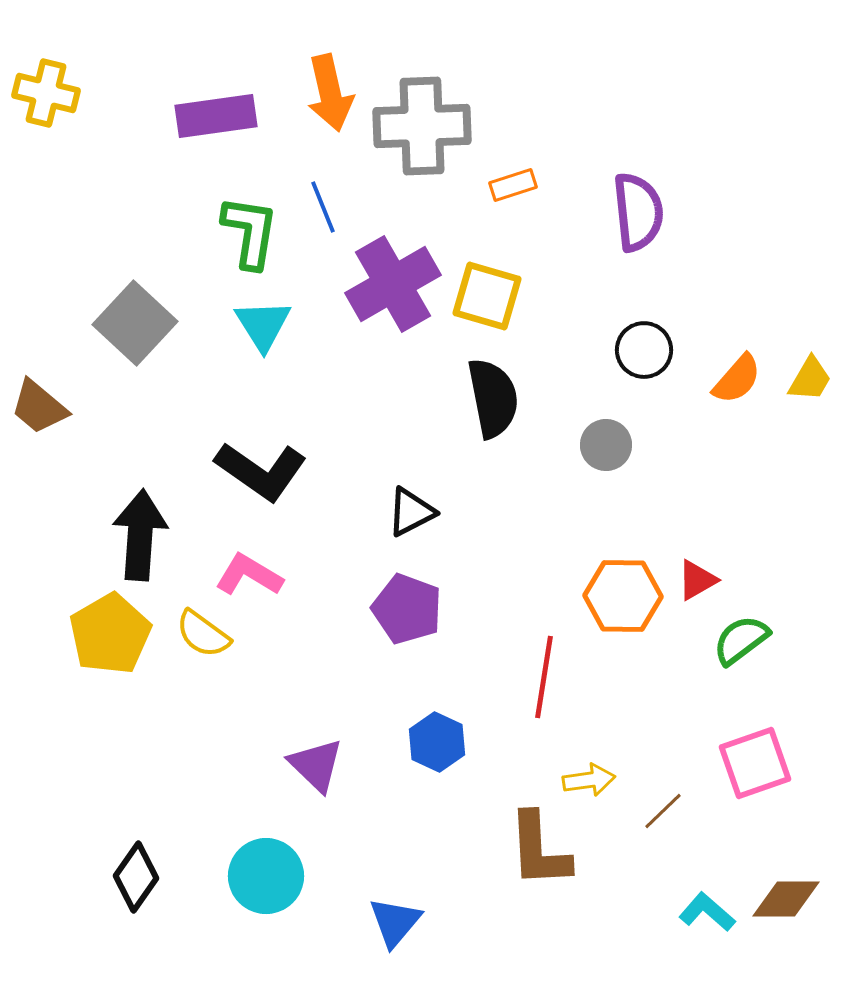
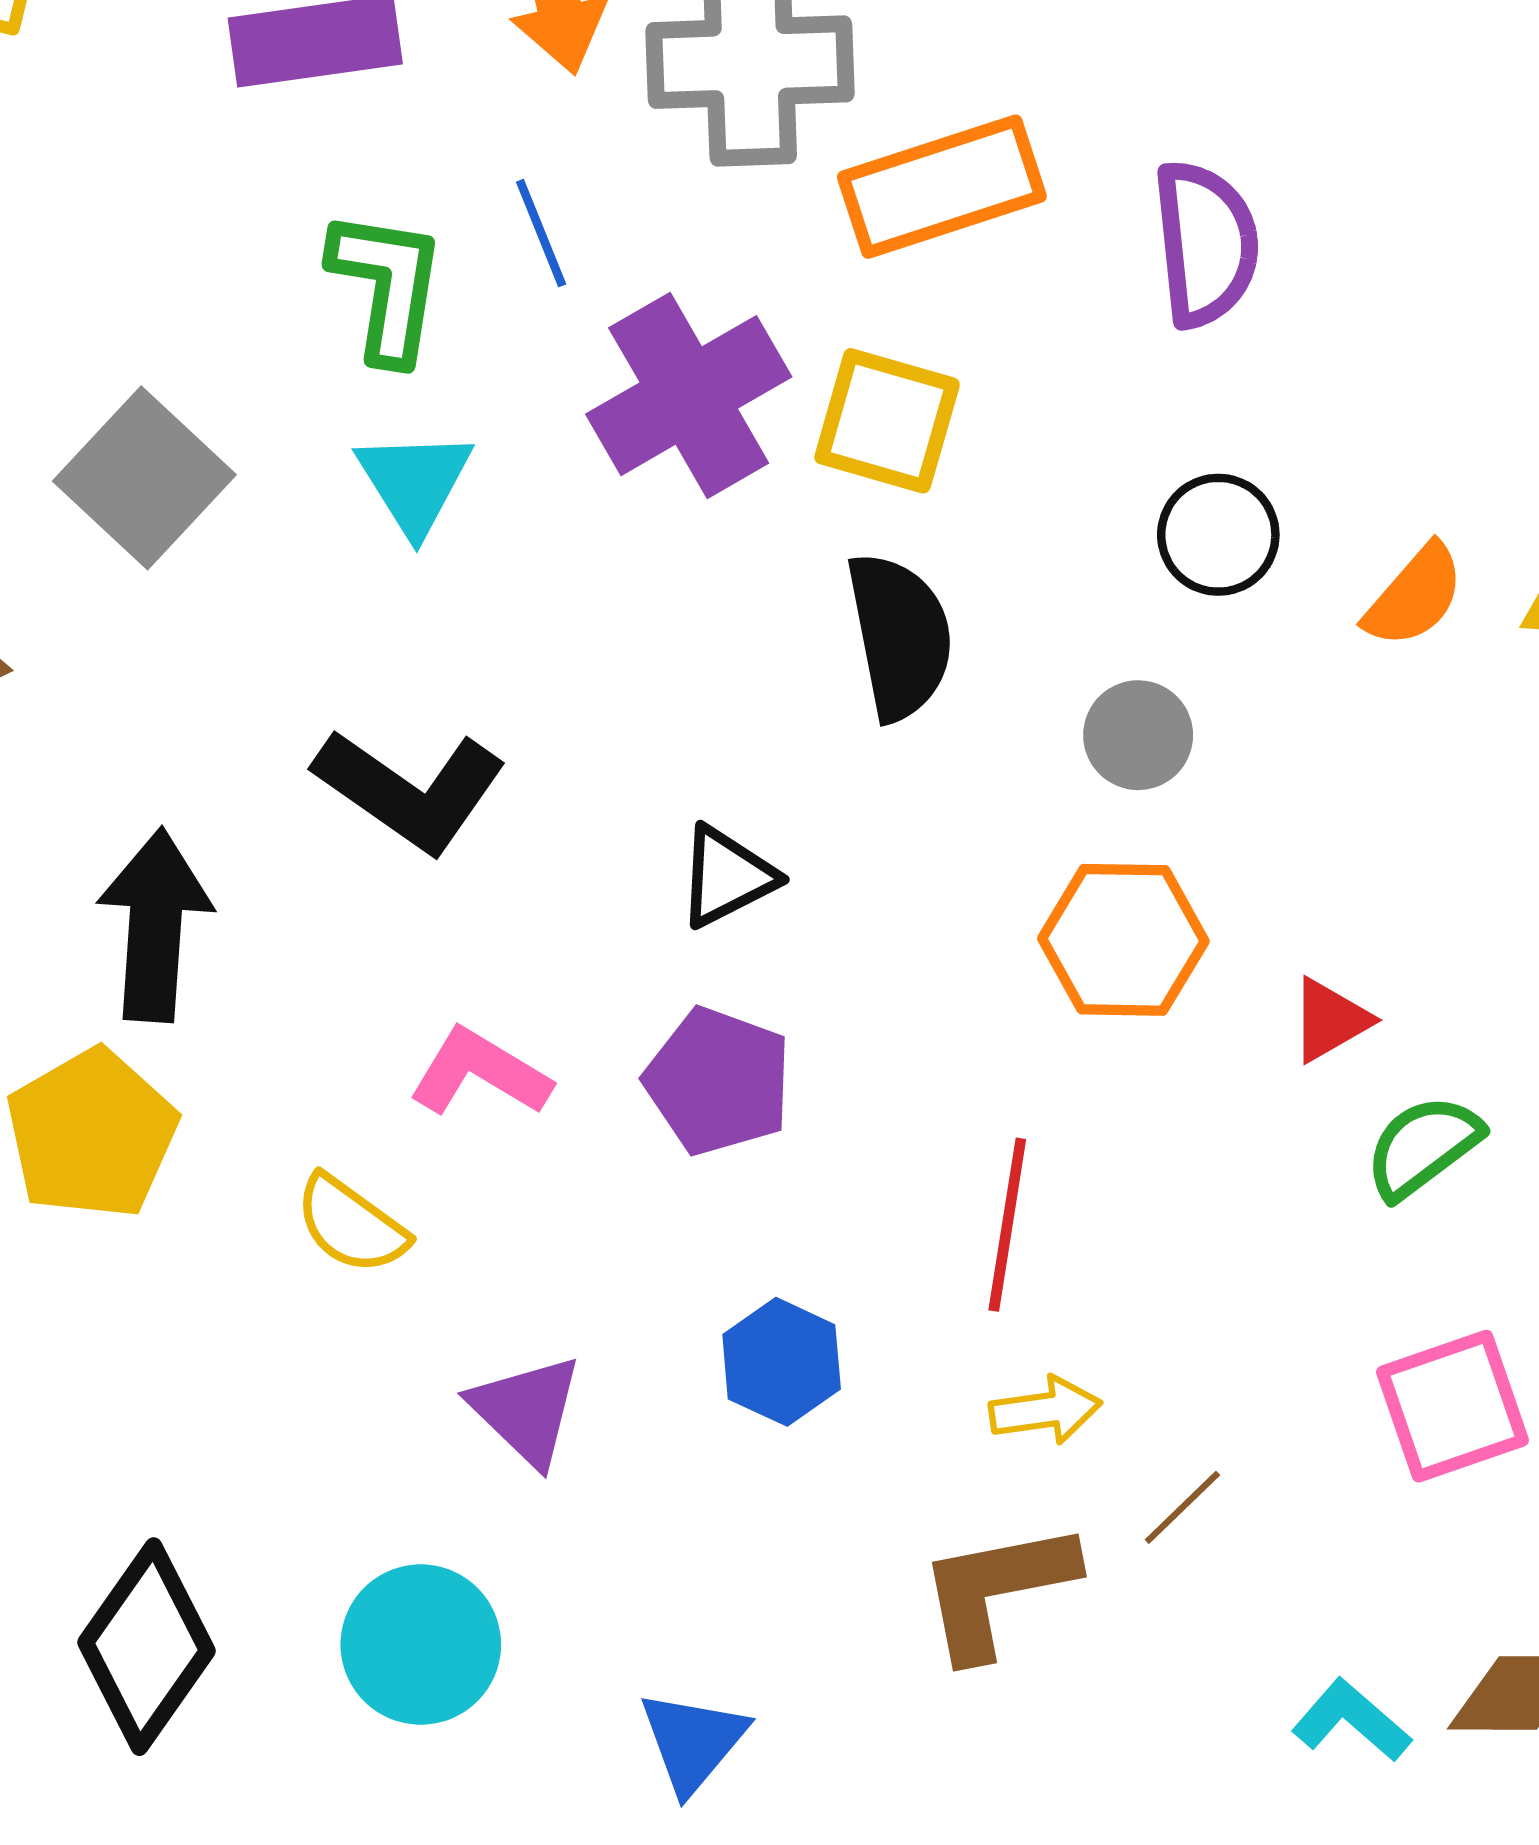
orange rectangle: (513, 185) -> (942, 187), size x2.0
pink L-shape: (249, 575) -> (480, 1073), moved
orange hexagon: (623, 596) -> (1123, 940), moved
yellow semicircle: (203, 634) -> (351, 1225), moved
yellow arrow: (589, 780) -> (1045, 1410), moved
brown line: (663, 811) -> (1182, 1507), moved
brown L-shape: (539, 850) -> (997, 1590), turned 82
black diamond: (136, 877) -> (147, 1647), size x1.4

